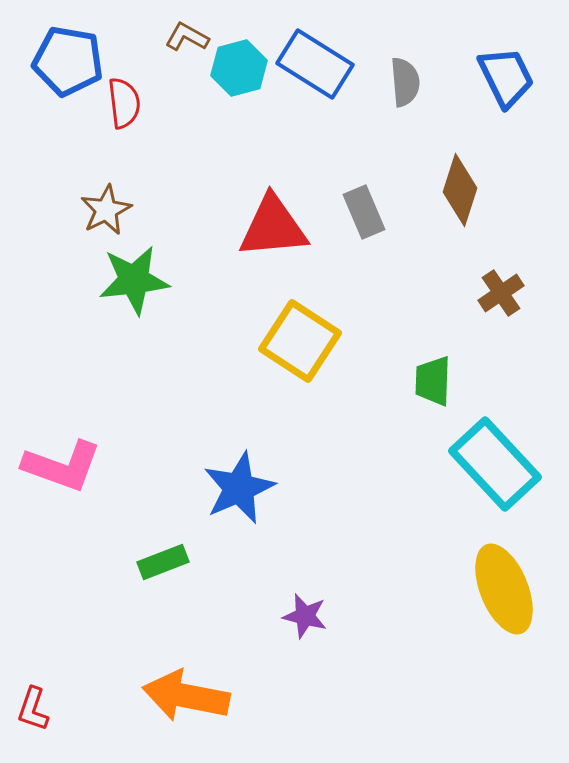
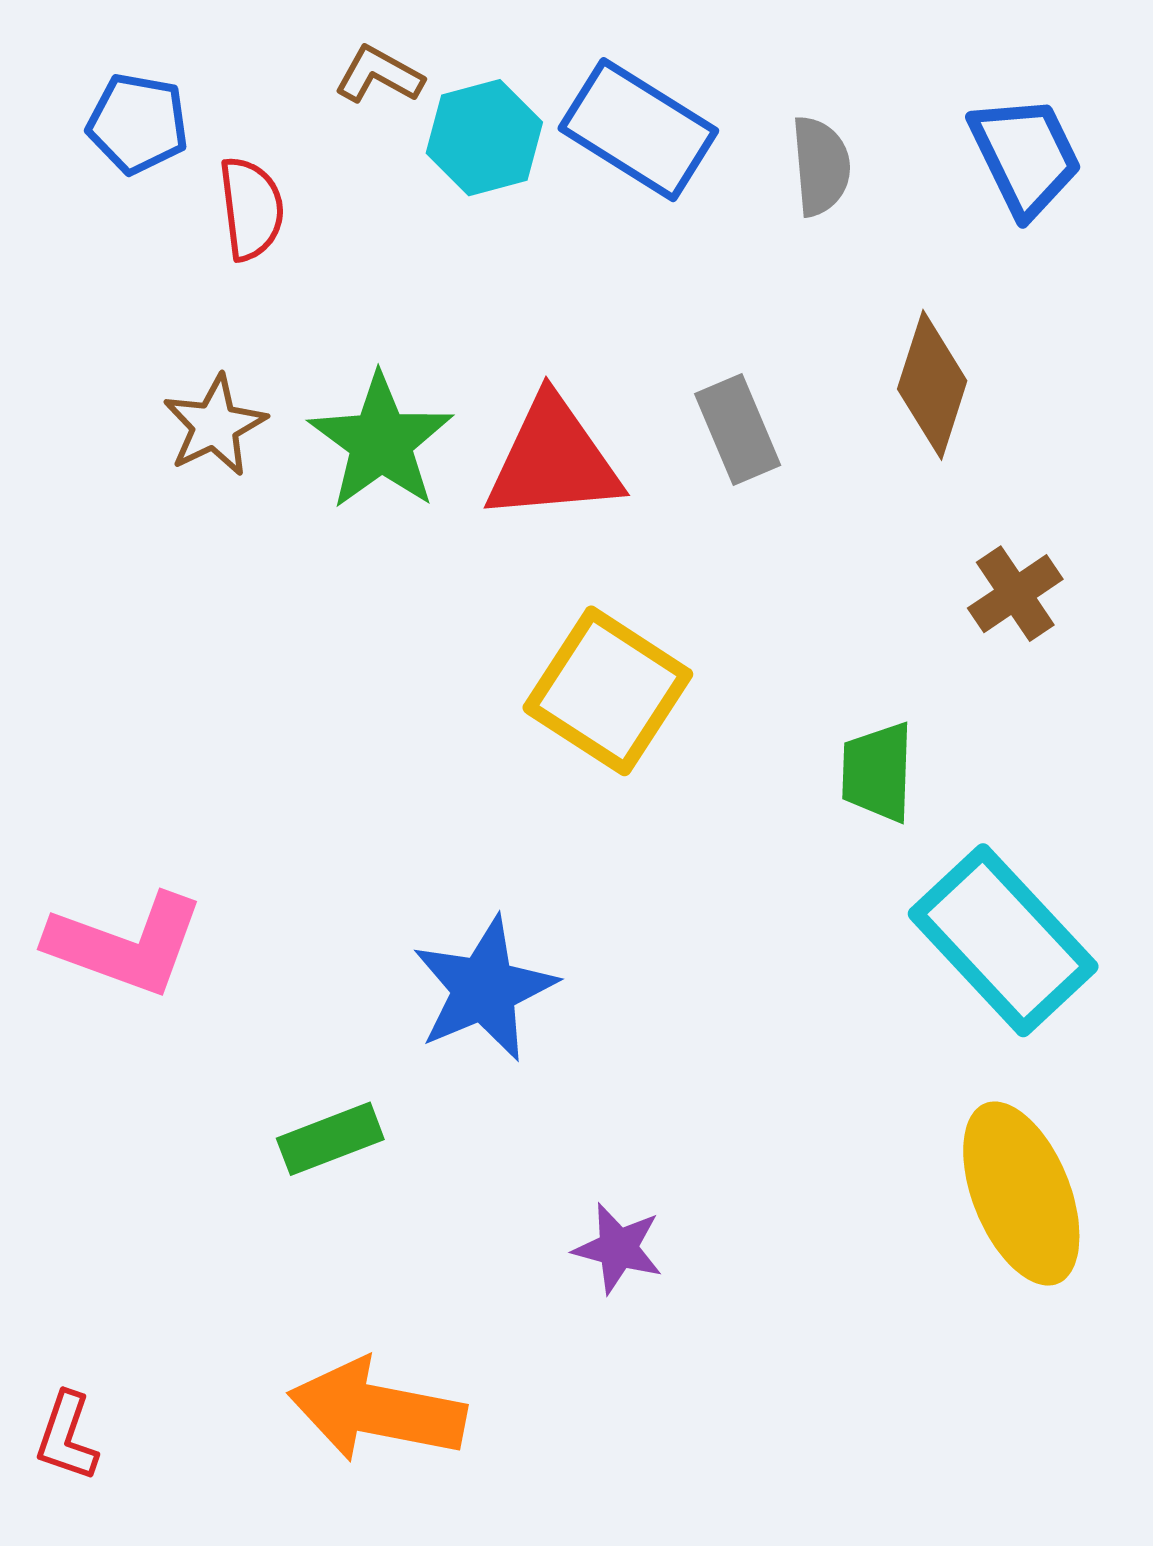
blue pentagon: (68, 61) -> (138, 123), size x0.7
green star: (134, 280) -> (381, 442), moved, turned -30

